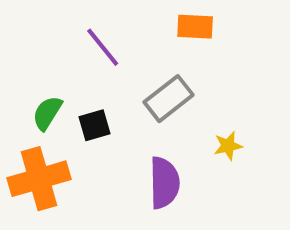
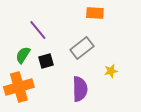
purple line: (103, 47) -> (38, 30), moved

